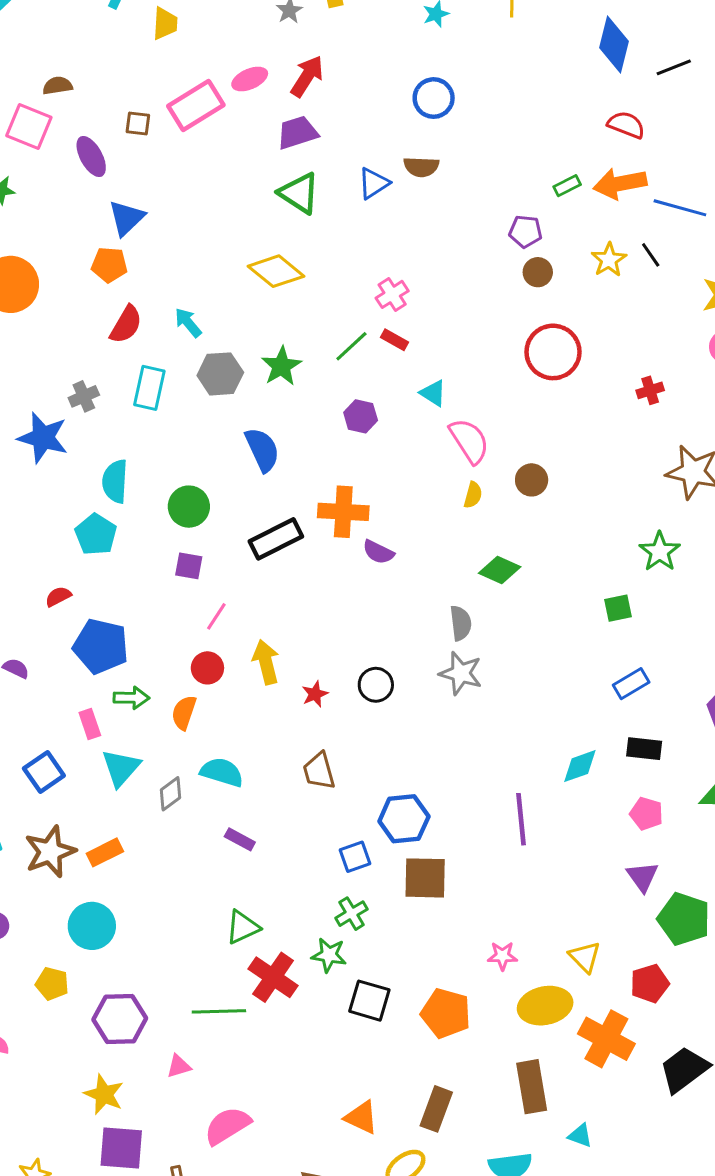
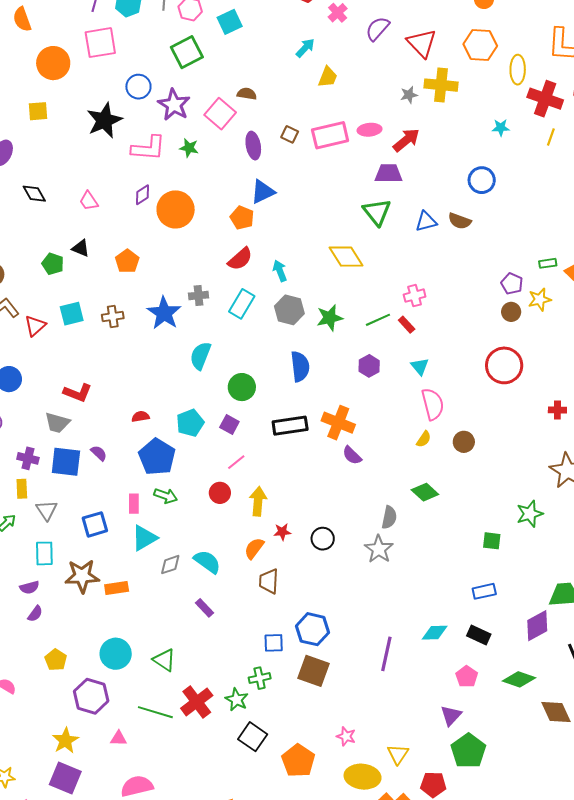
yellow star: (609, 260) -> (540, 299), moved
cyan pentagon: (96, 534) -> (190, 423), moved
orange semicircle: (184, 713) -> (254, 548), moved
cyan circle: (92, 926) -> (116, 654), moved
green triangle: (243, 927) -> (164, 660), moved, turned 40

